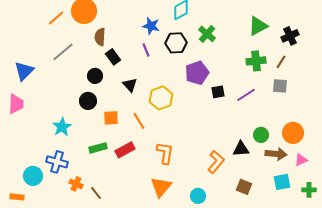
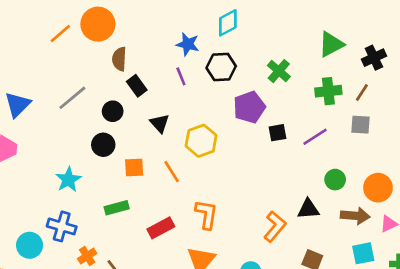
green cross: (207, 34) -> (279, 71), moved
gray line: (63, 52) -> (72, 98), moved
green circle: (261, 135) -> (335, 180), moved
red rectangle: (125, 150) -> (161, 228), moved
orange cross: (76, 184) -> (87, 256), turned 32

